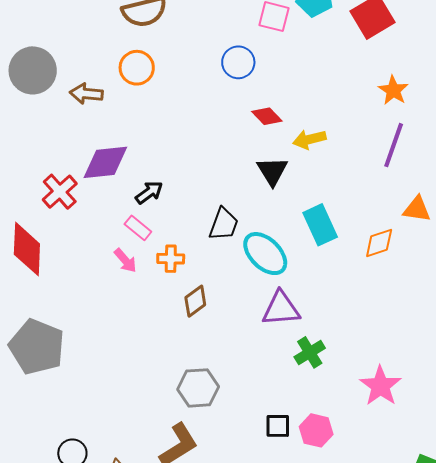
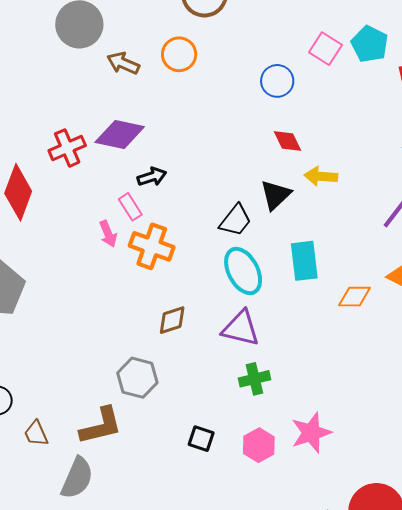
black trapezoid: (224, 224) -> (235, 220), moved
orange cross: (171, 259) -> (152, 246), size x1.6
brown diamond: (195, 301) -> (172, 320), moved
pink hexagon: (316, 430) -> (259, 445), moved

